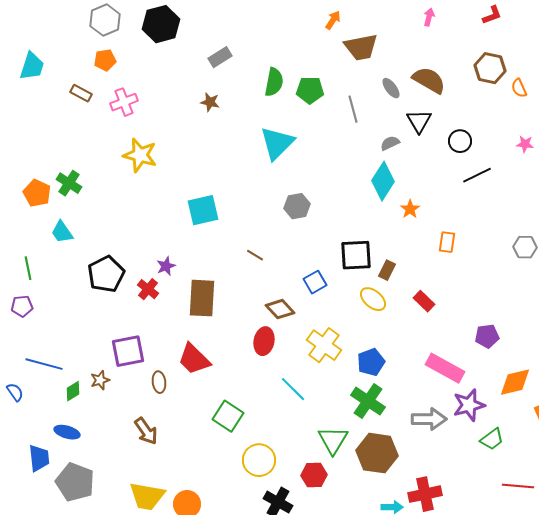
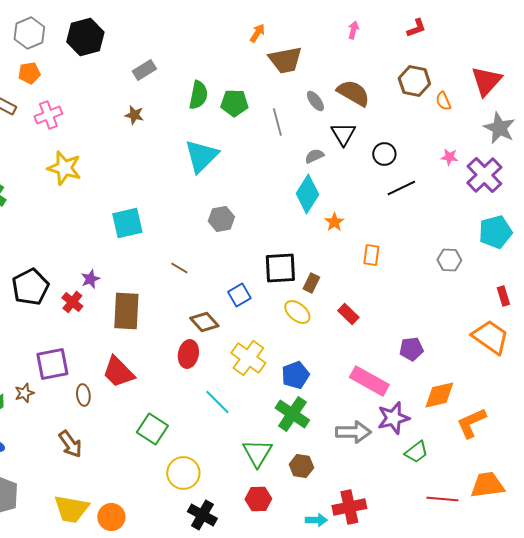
brown hexagon: (377, 453) -> (301, 466), size x0.6
red hexagon: (314, 475) -> (258, 499), moved

